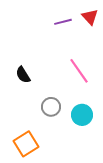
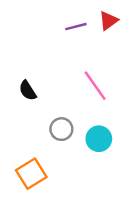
red triangle: (90, 17) -> (108, 21), turned 36

